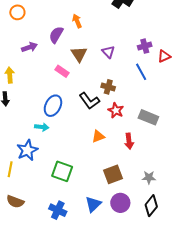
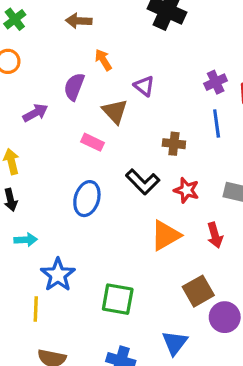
purple triangle: (108, 52) -> (144, 86), moved
blue line: (141, 72) -> (217, 123), turned 30
brown cross: (108, 87) -> (174, 144), moved
cyan arrow: (42, 127) -> (26, 240), moved
orange triangle: (98, 136) -> (166, 235), size x1.5
purple circle: (120, 203) -> (225, 317), moved

